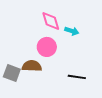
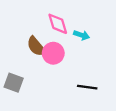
brown semicircle: (32, 66) -> (36, 46), moved, turned -132

